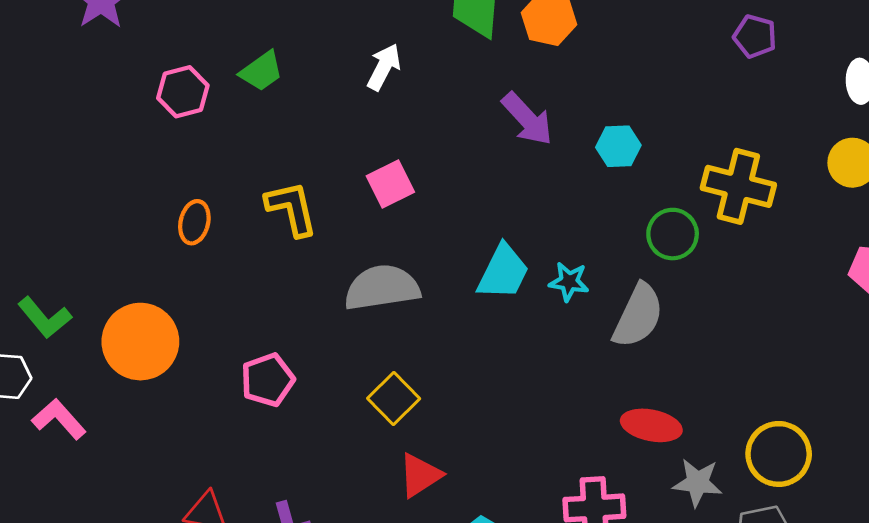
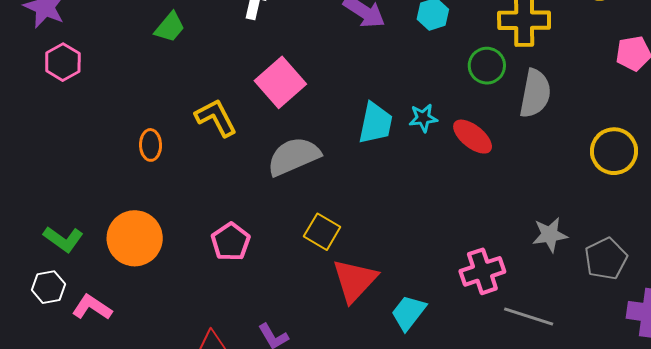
pink hexagon: (183, 92) -> (63, 62), moved
pink square: (390, 184) -> (280, 82), size x1.4
gray semicircle: (638, 316) -> (535, 93), moved
red ellipse: (651, 425) -> (473, 137), moved, turned 42
yellow circle: (779, 454) -> (614, 151), moved
red triangle: (420, 475) -> (355, 280), size x1.4

